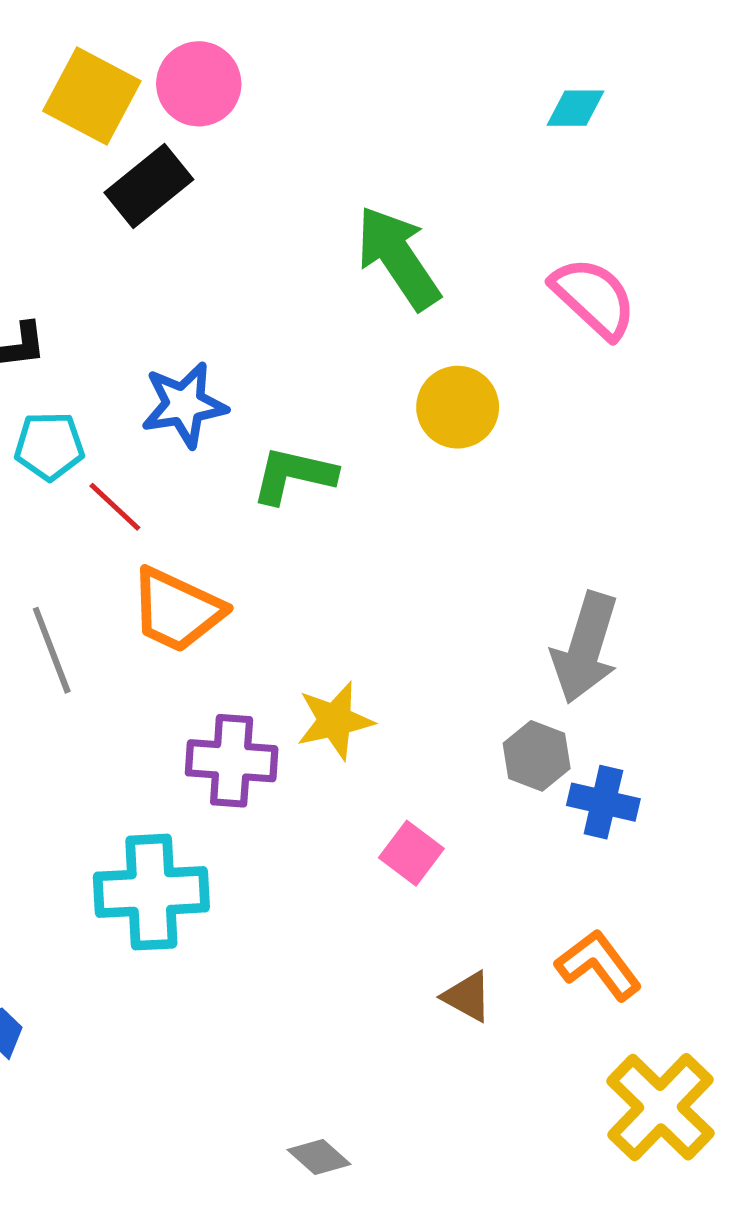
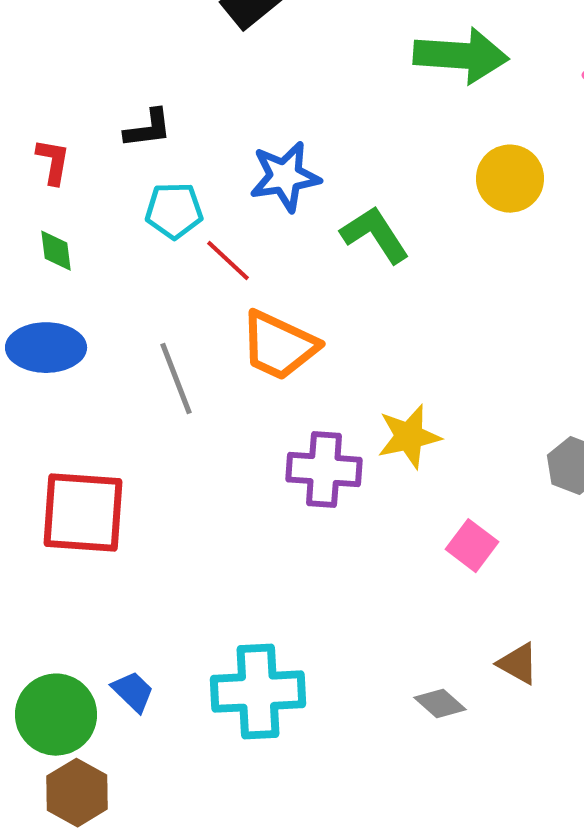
green arrow: (398, 258) -> (461, 56), turned 128
green L-shape: (294, 475) -> (375, 235), turned 44
cyan cross: (151, 892) -> (258, 692), moved
gray diamond: (319, 1157) -> (440, 704), moved

